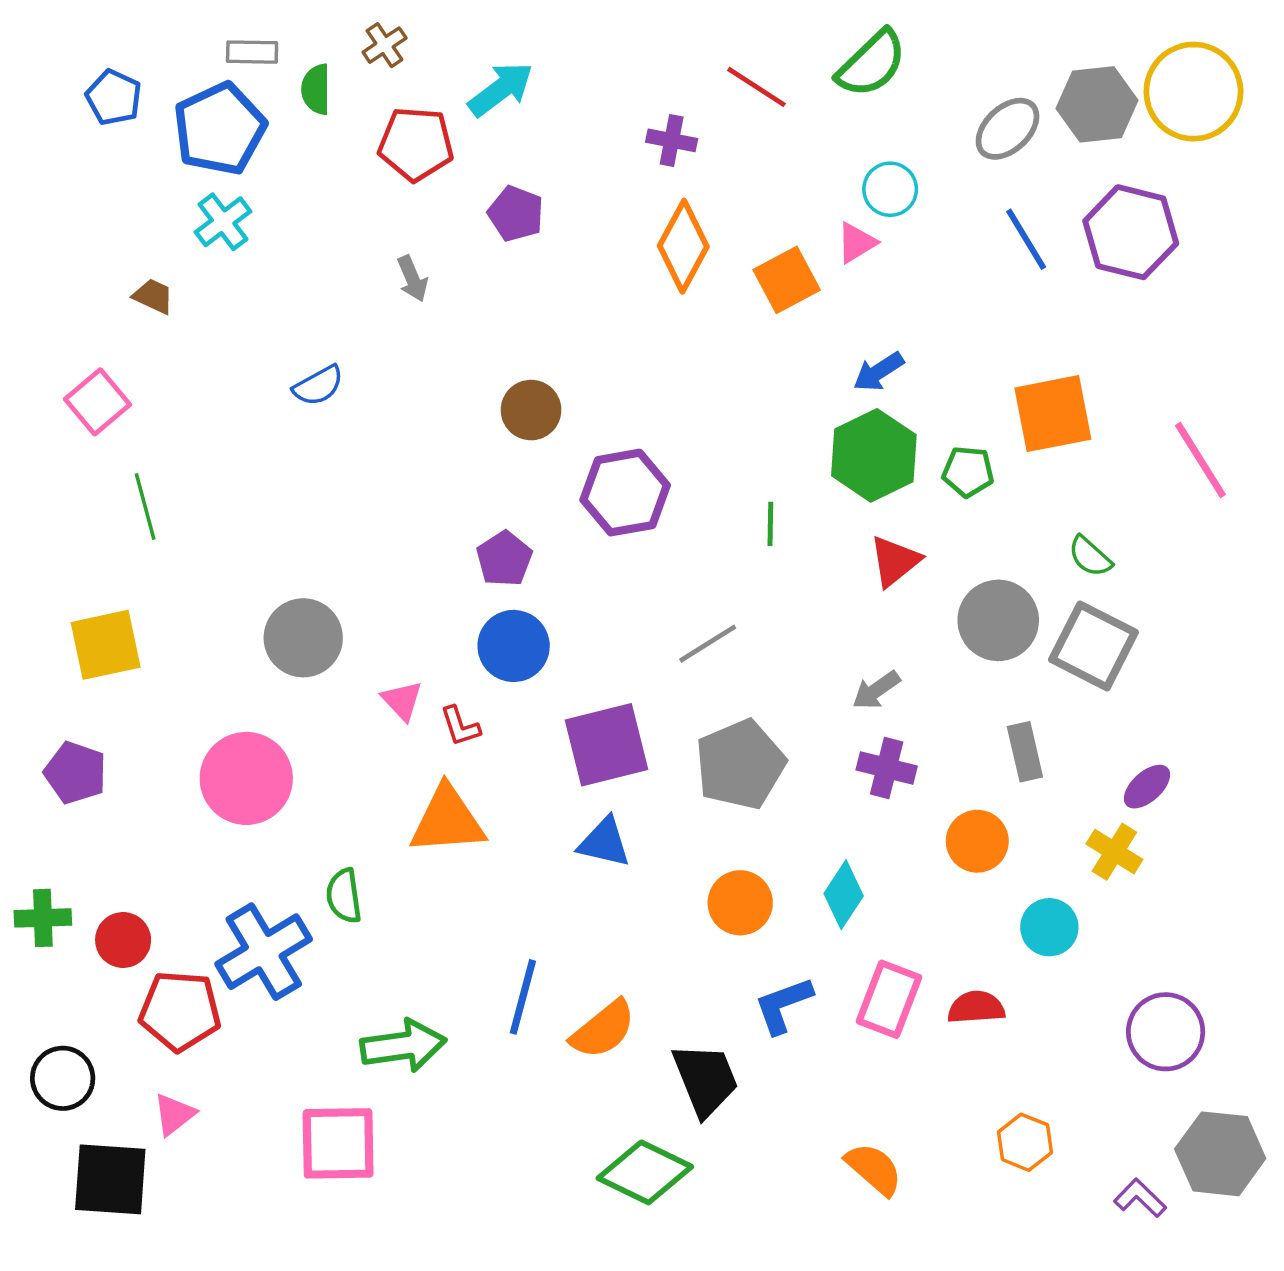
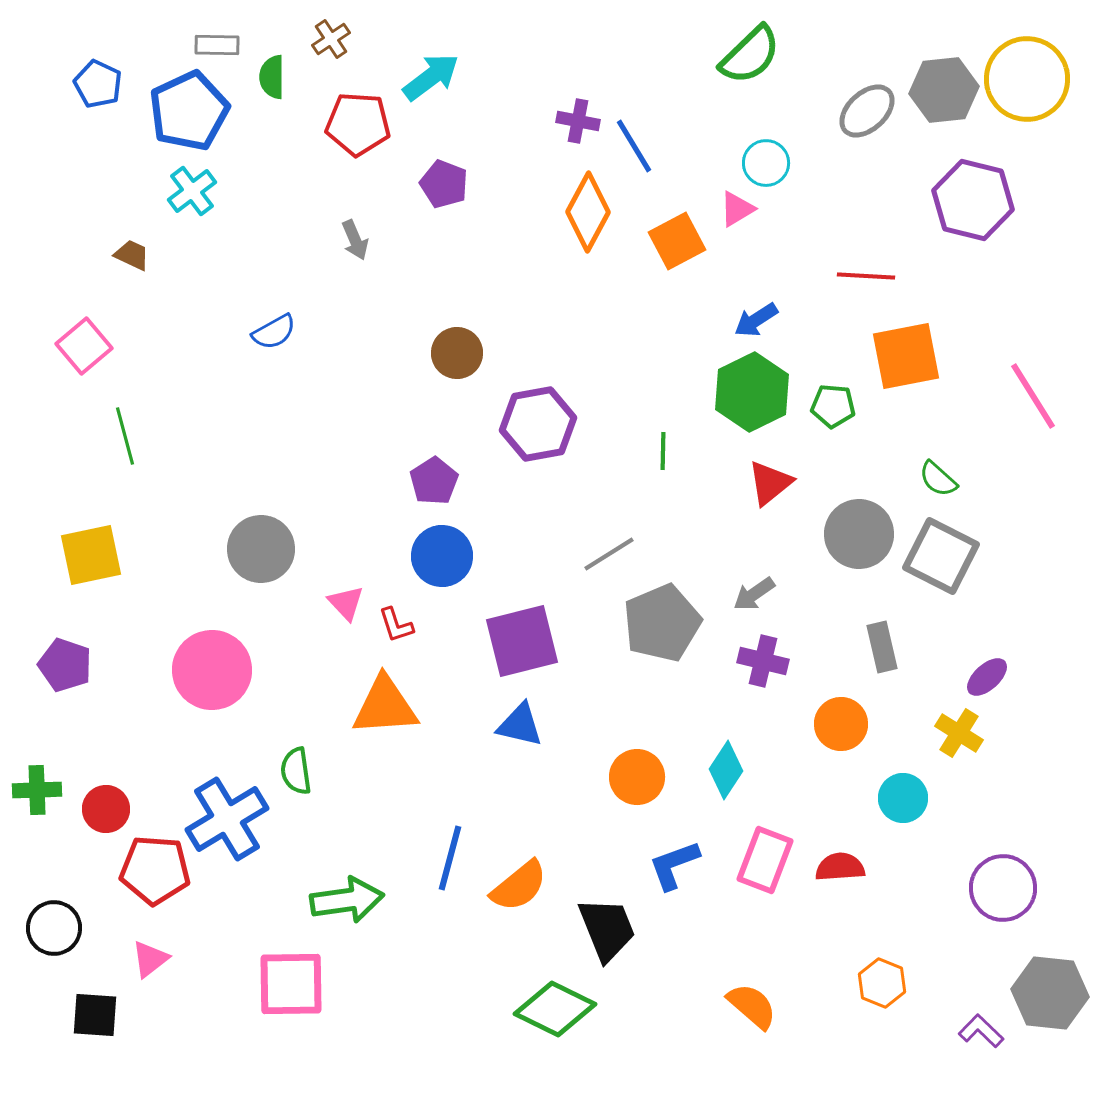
red line: (756, 87) -> (866, 276), moved, turned -30
blue line: (1026, 239) -> (634, 146), moved
gray pentagon: (740, 765) -> (662, 623), moved
black square: (110, 1179) -> (95, 1015), size x0.7

